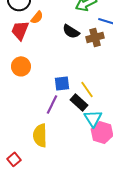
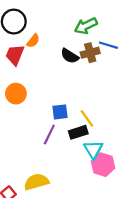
brown cross: (95, 37) -> (90, 53), moved
black rectangle: (79, 102) -> (78, 132), turned -60
yellow semicircle: (40, 135) -> (36, 182), moved, turned 75

